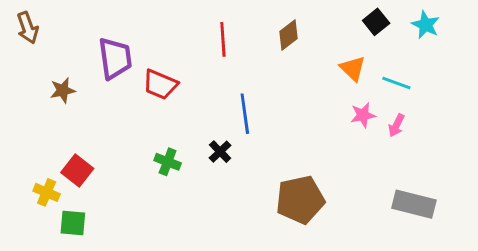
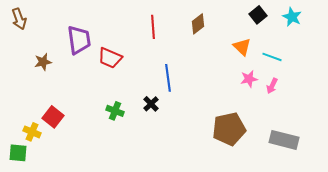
brown pentagon: (300, 200) -> (229, 129), moved
green square: (73, 223) -> (18, 153), moved

